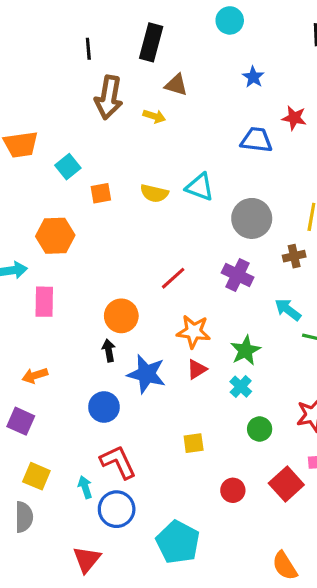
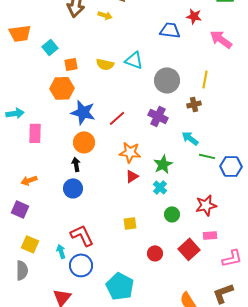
orange hexagon: (55, 236) -> (62, 88), moved
blue star: (146, 374) -> (83, 112), moved
blue circle: (104, 407) -> (73, 188), moved

